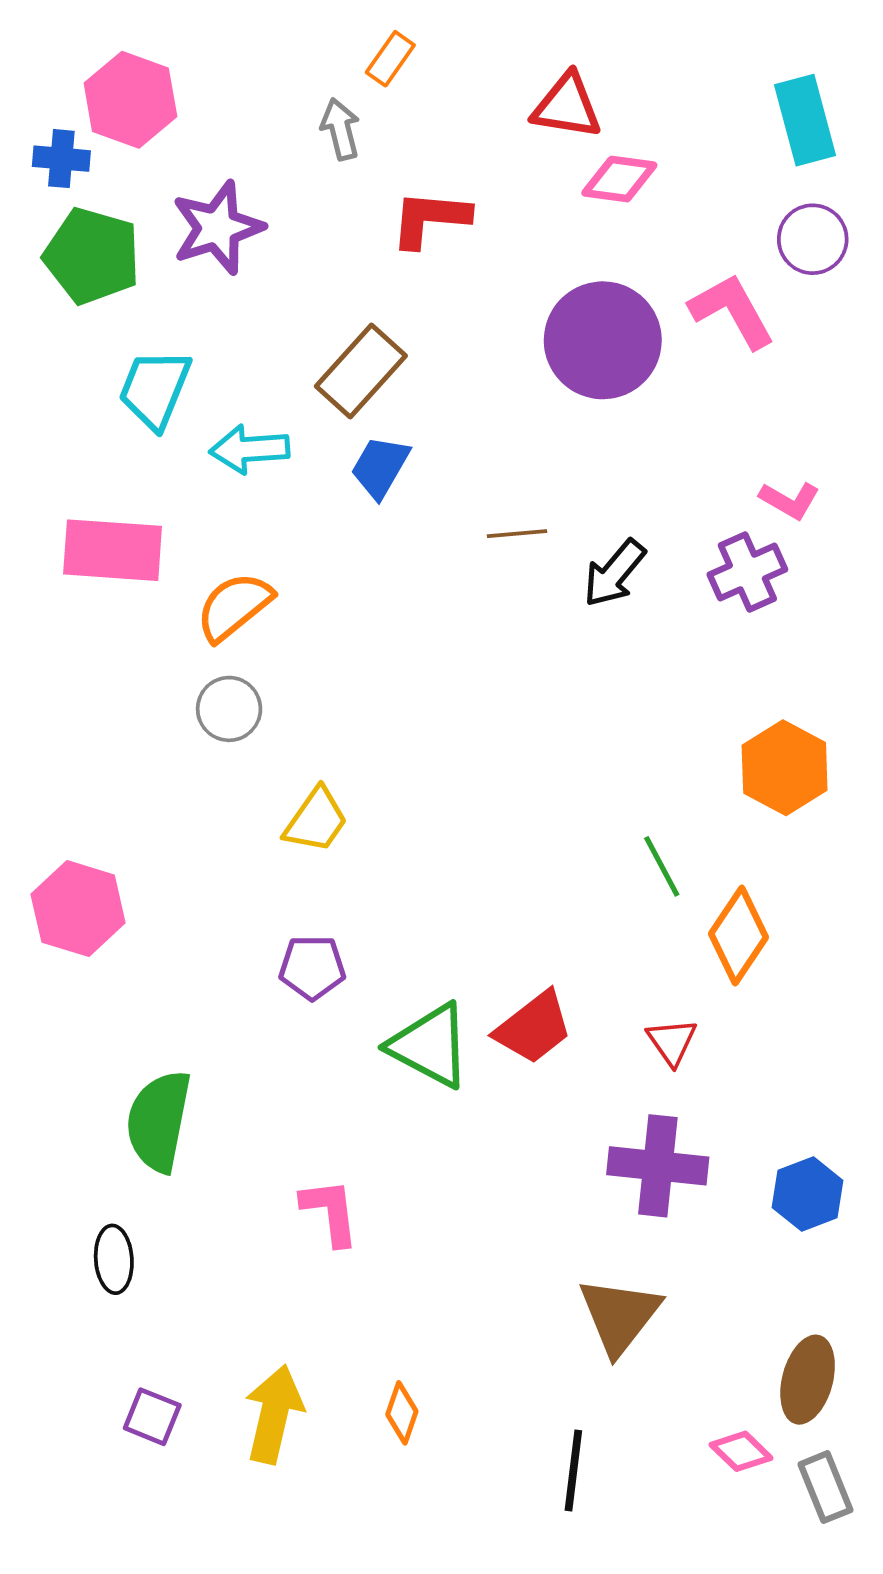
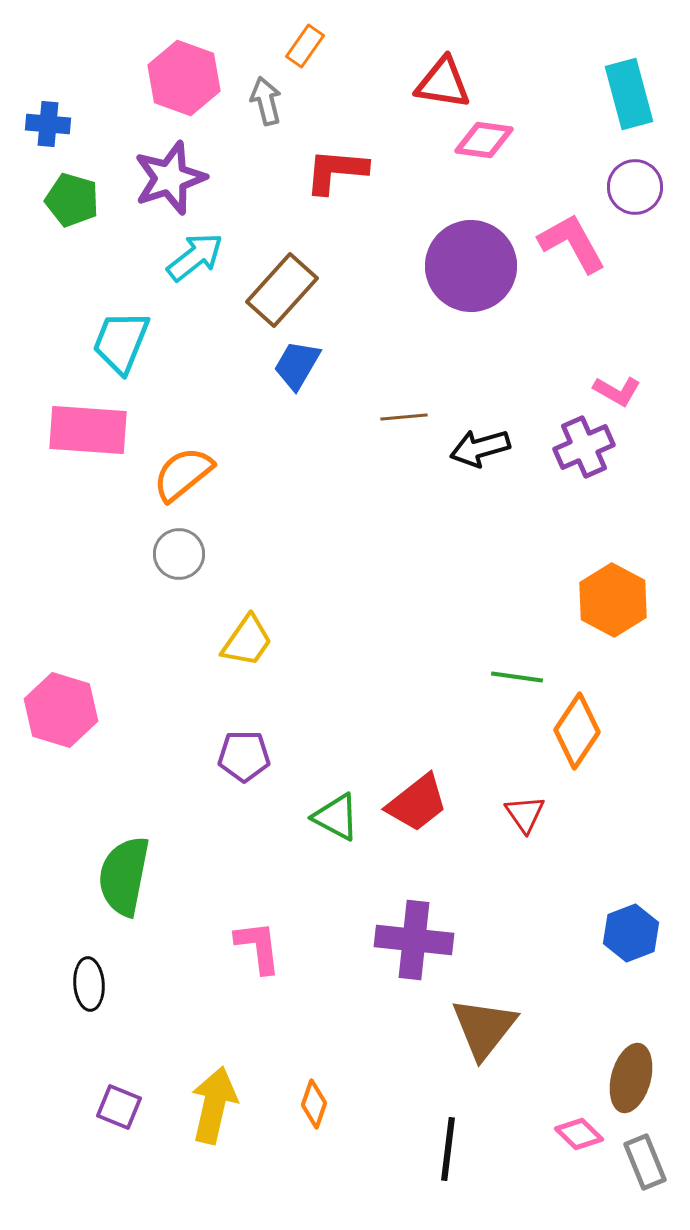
pink hexagon: (130, 100) -> (184, 78), moved
green pentagon: (92, 256) -> (72, 200), size x0.7
cyan trapezoid: (155, 389) -> (121, 342), moved
cyan arrow: (250, 449) -> (195, 257), moved, turned 146
black arrow: (614, 573) -> (480, 448), turned 34
green line: (662, 866) -> (517, 677), turned -54
green triangle: (430, 1046) -> (336, 817), size x0.7
purple cross: (658, 1166) -> (414, 940), moved

